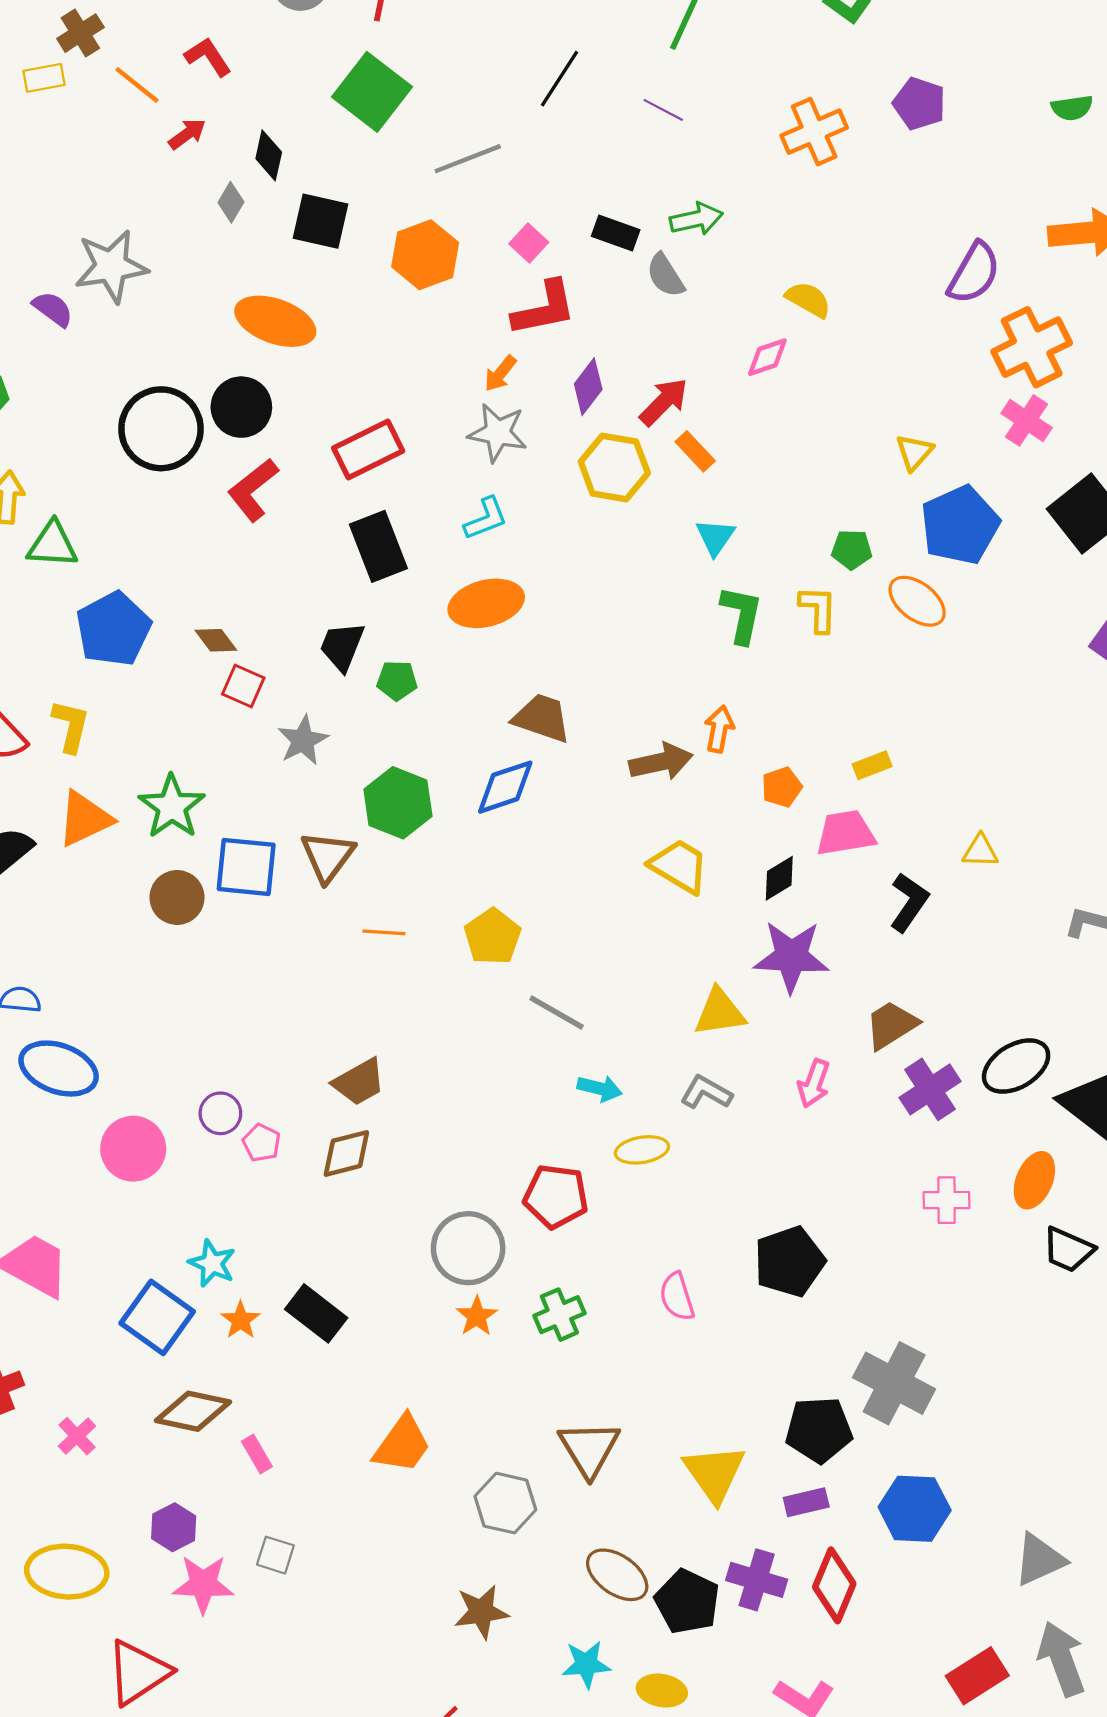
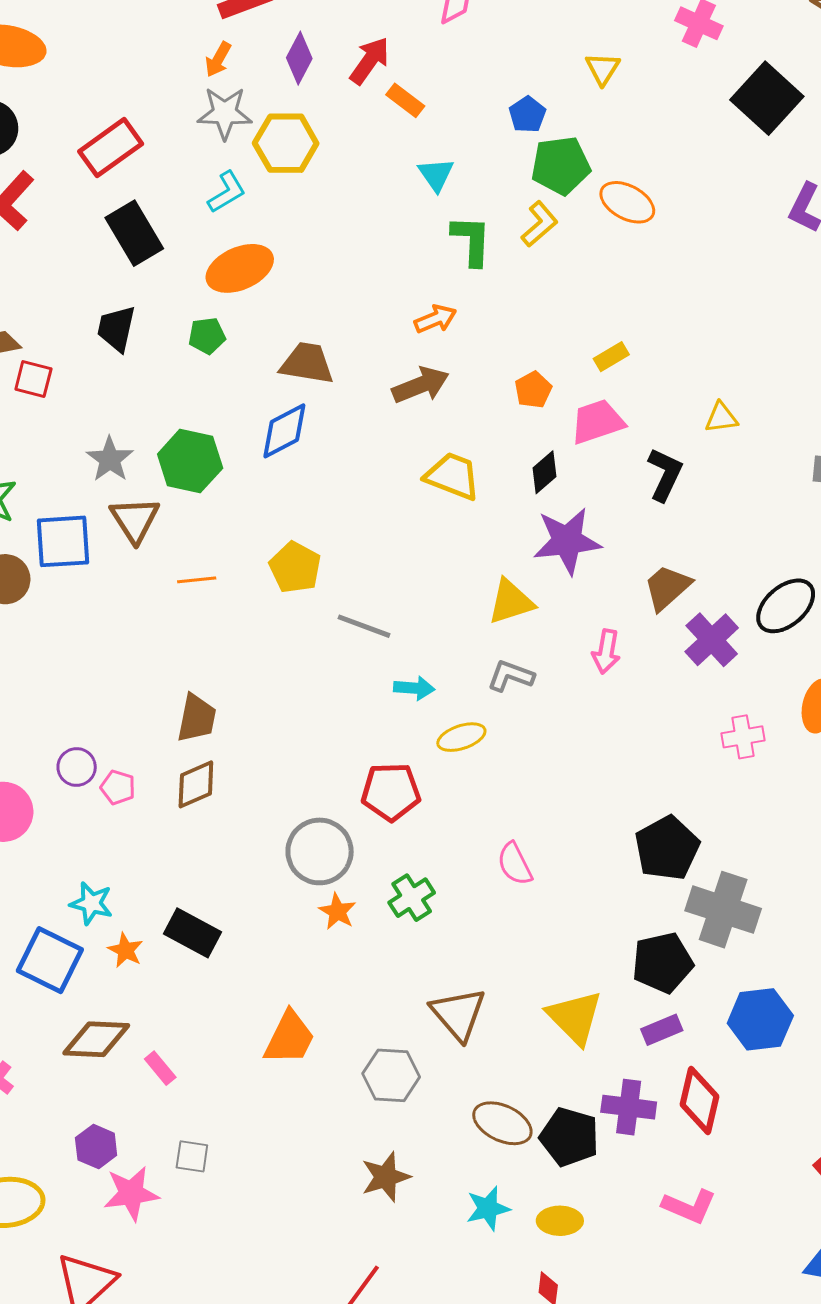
yellow hexagon: (614, 467) -> (286, 143), moved
blue pentagon: (960, 525) -> (527, 115), moved, size x0.5
green pentagon: (852, 550) -> (561, 165), size x1.6
yellow L-shape: (818, 609) -> (539, 224), turned 57
green pentagon: (397, 680) -> (207, 336), moved
orange arrow: (719, 729) -> (435, 319), moved, turned 66
gray star: (303, 740) -> (110, 459), moved
brown trapezoid: (359, 1082) -> (197, 718), turned -40
black pentagon: (789, 1262) -> (667, 848), moved

